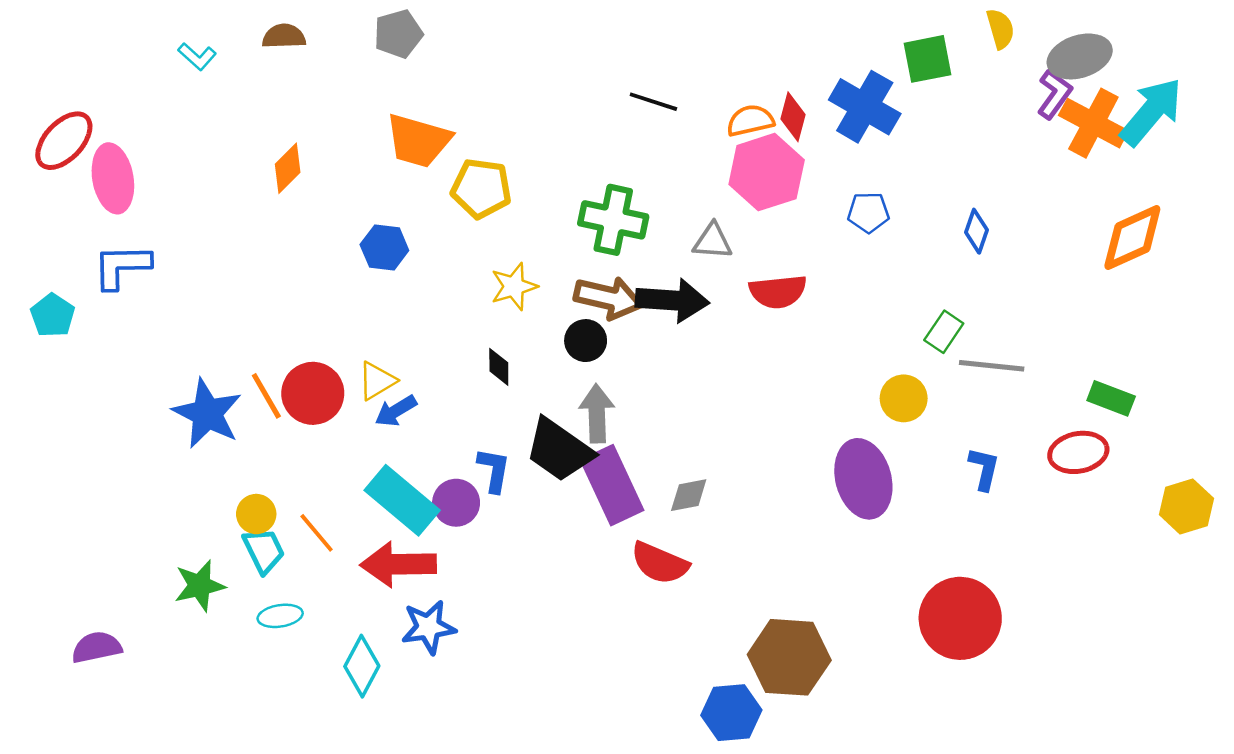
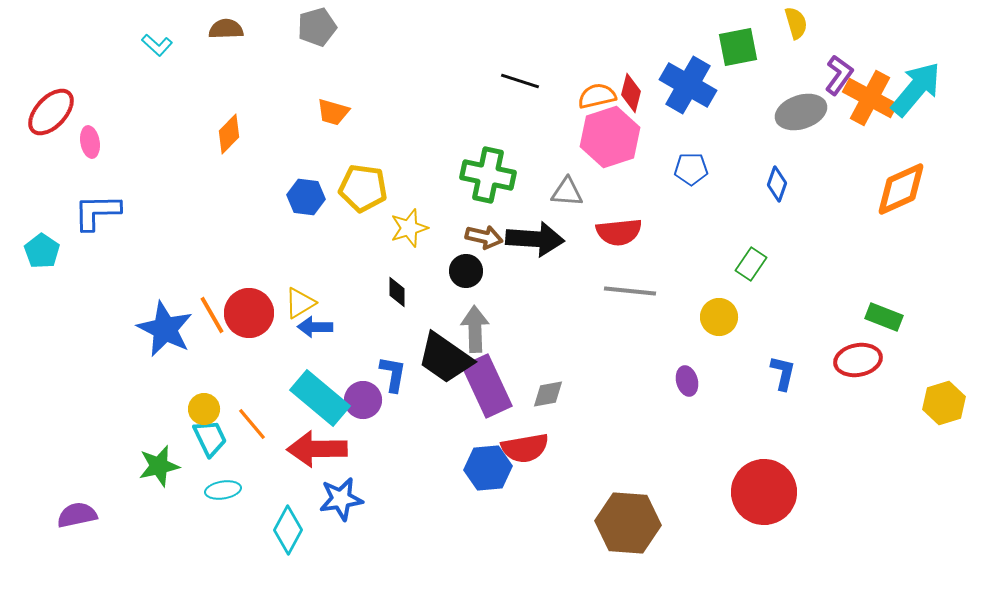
gray ellipse: (1080, 56) -> (801, 112), moved
orange trapezoid: (418, 141) -> (333, 112), size x0.6
pink ellipse: (113, 178) -> (90, 142), size x0.6
yellow pentagon: (481, 188) -> (363, 188), moved
brown arrow: (608, 298) -> (484, 237), size x0.7
gray line: (992, 366) -> (630, 291), moved
blue arrow: (396, 411) -> (315, 327), turned 32
purple ellipse: (863, 479) -> (687, 381), size x0.5
red semicircle: (660, 563) -> (525, 448), turned -33
blue hexagon: (731, 713) -> (488, 468), moved

